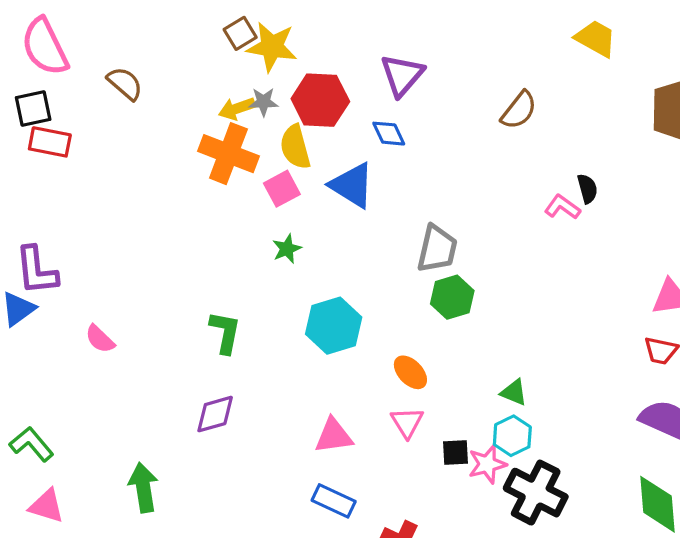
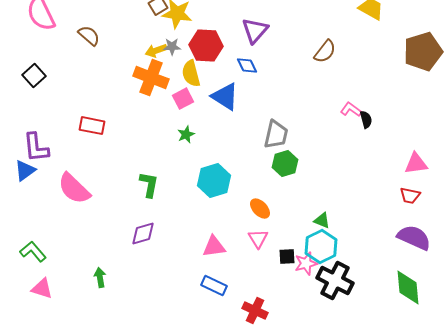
black square: (33, 109) -> (34, 76), moved, turned -30
red rectangle: (50, 142) -> (92, 126), moved
black semicircle: (587, 189) -> (366, 120), moved
pink semicircle: (100, 339) -> (74, 189), size x1.8
cyan hexagon: (512, 436) -> (321, 247), size x1.4
green arrow: (143, 488) -> (100, 278), size x0.7

